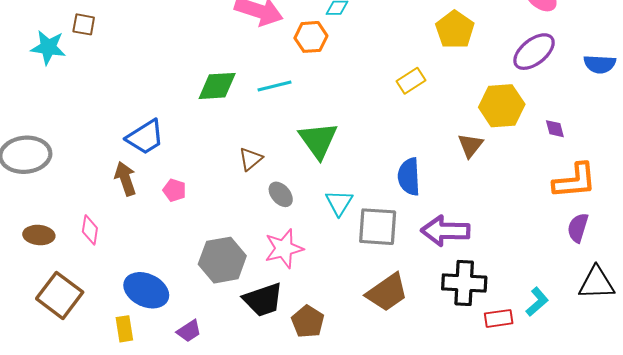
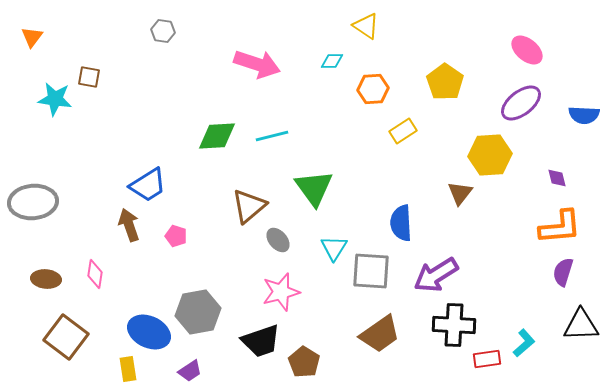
orange hexagon: (311, 37) -> (373, 89), moved
purple diamond: (555, 129) -> (557, 178), moved
brown triangle: (250, 159) -> (249, 206), size x1.5
purple arrow: (445, 231) -> (436, 275), turned -33
gray hexagon: (222, 260) -> (198, 312), moved

